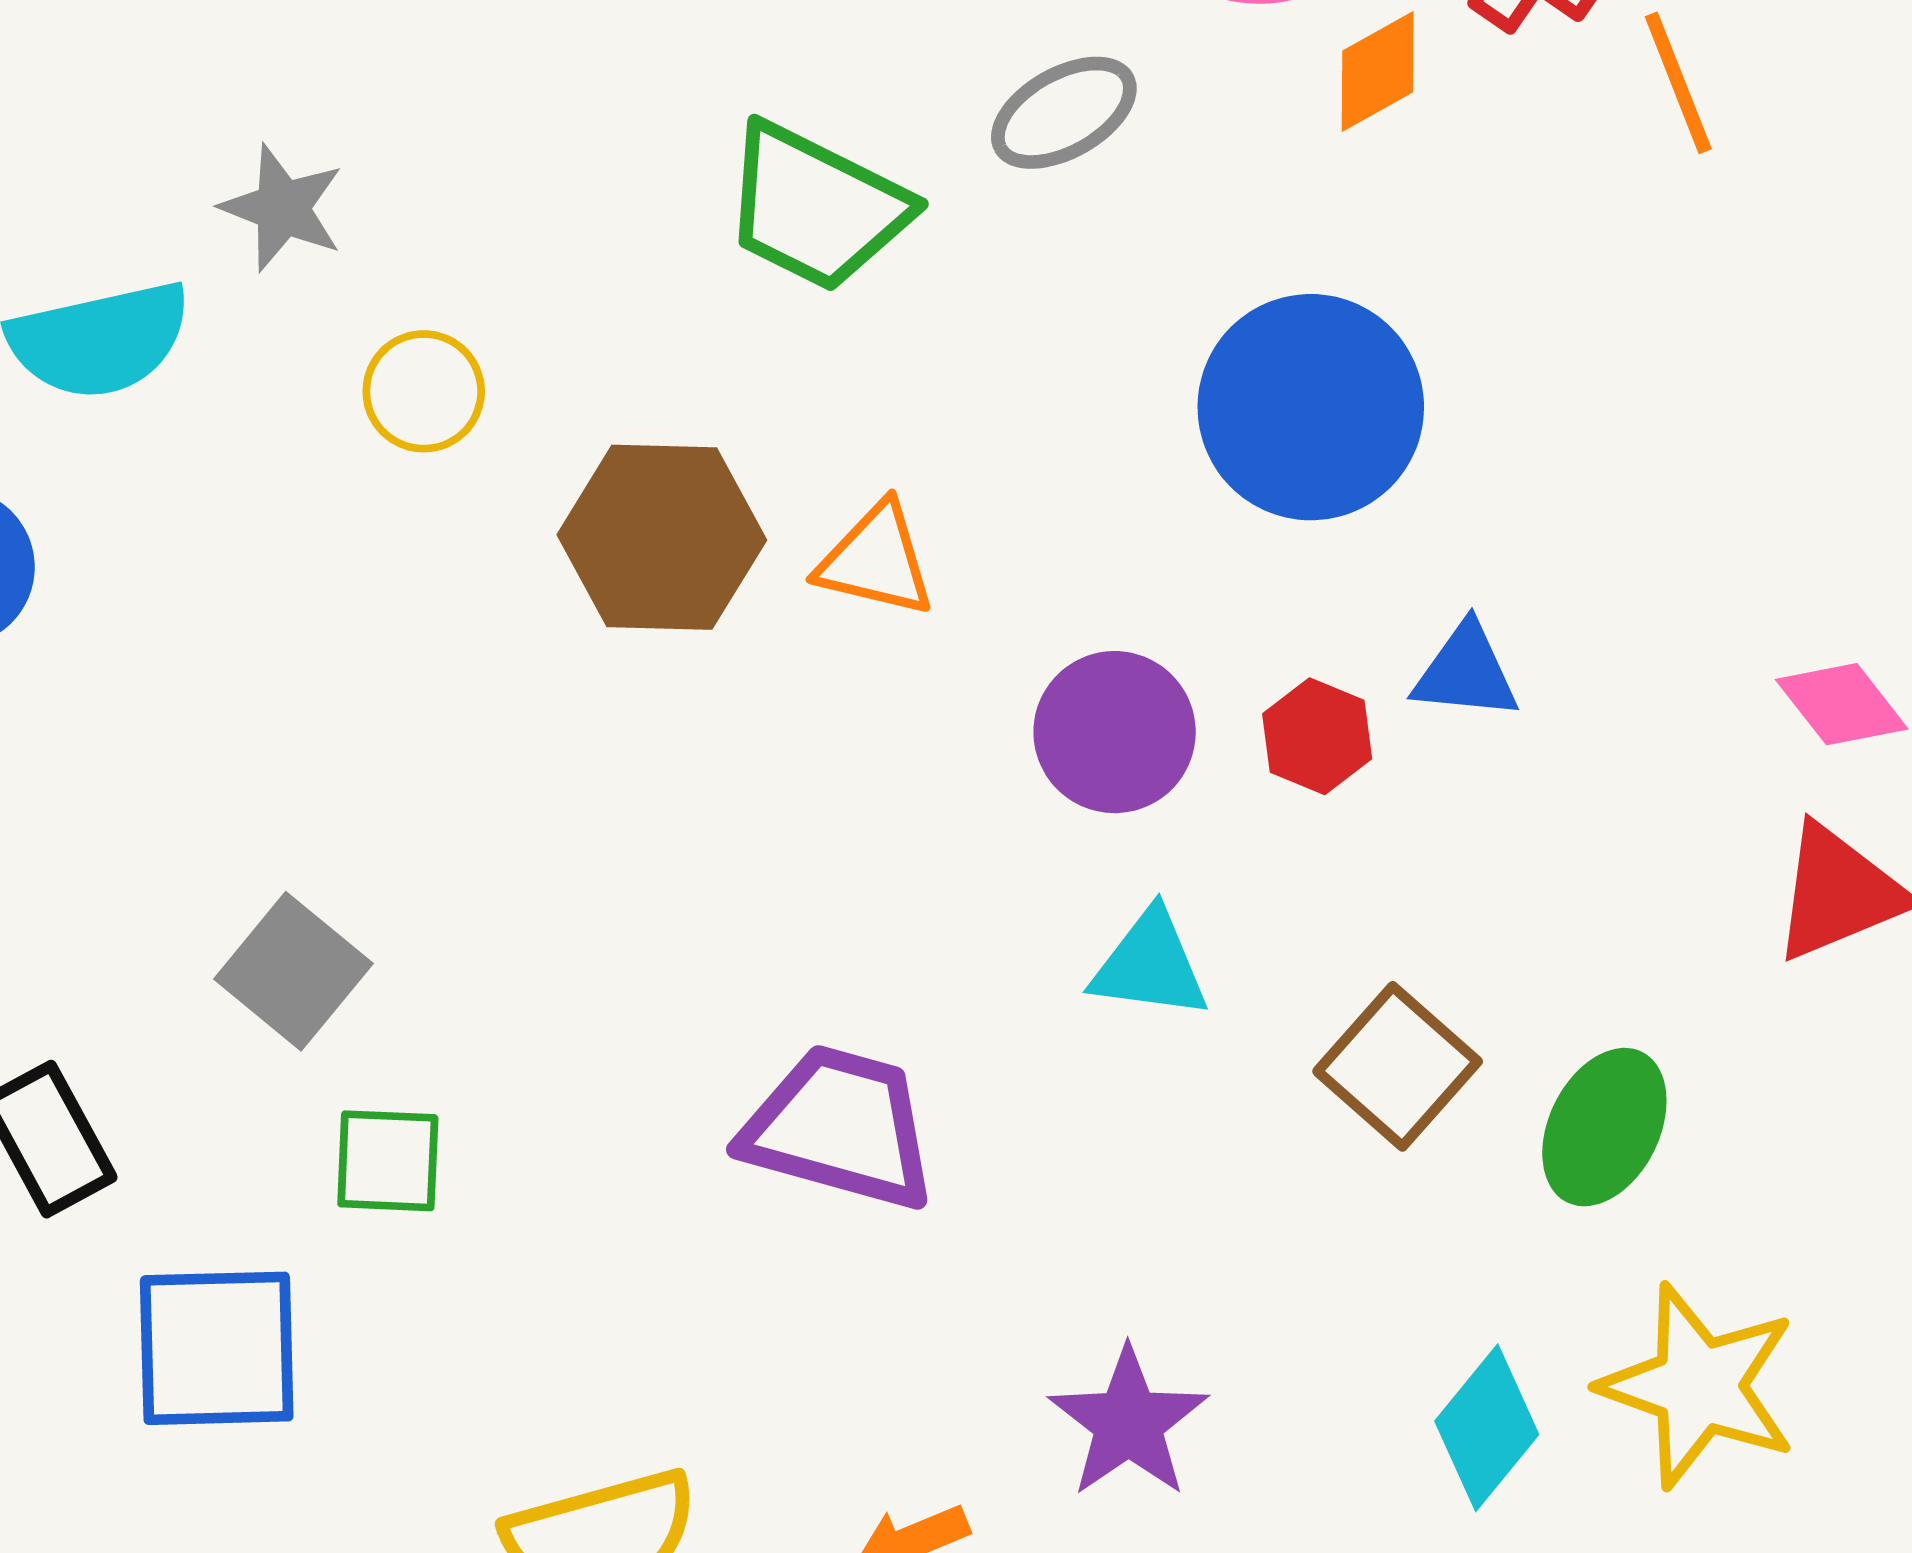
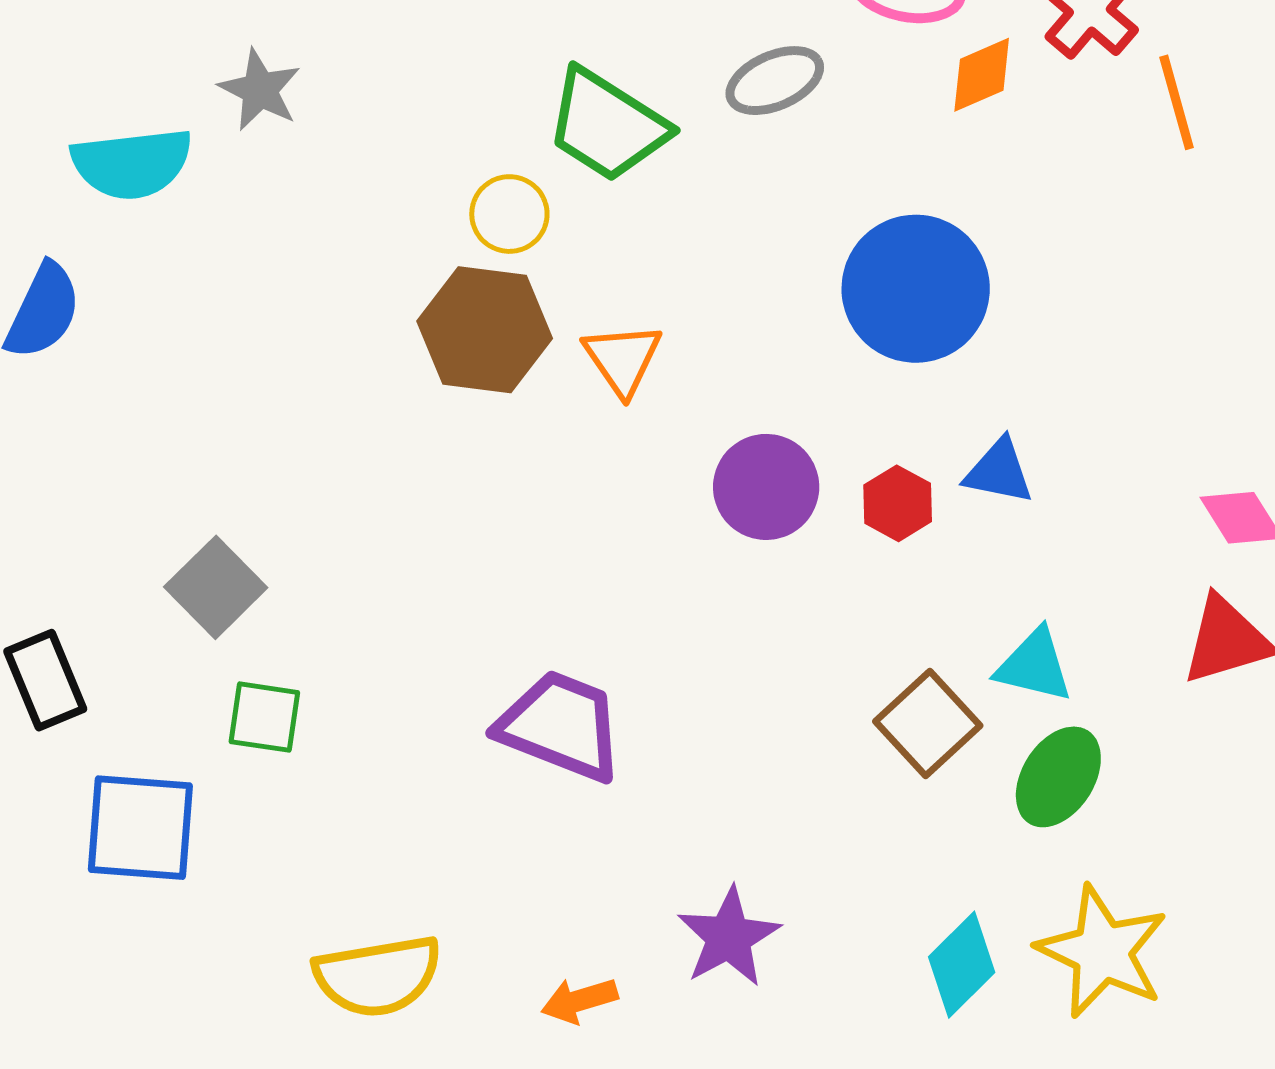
yellow circle: (424, 391) -> (509, 214), moved
orange triangle: (876, 560) -> (622, 359), turned 36
cyan triangle: (1150, 965) -> (1034, 666), moved

